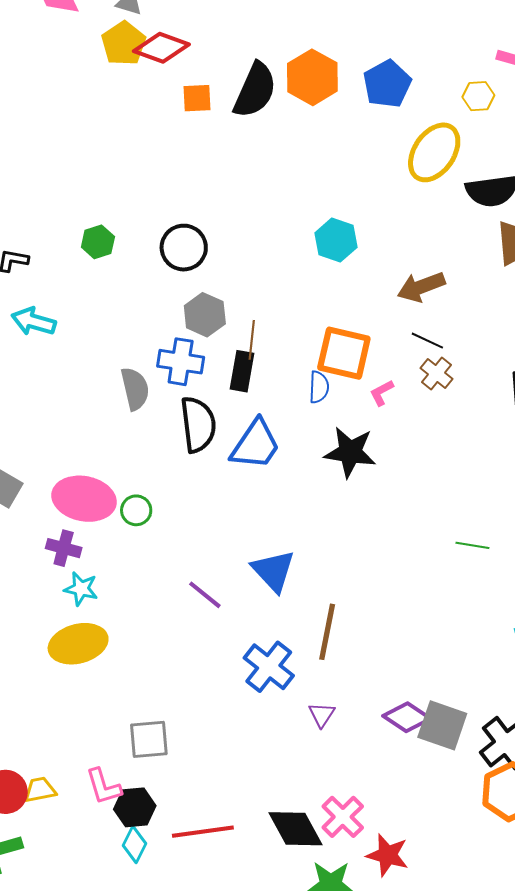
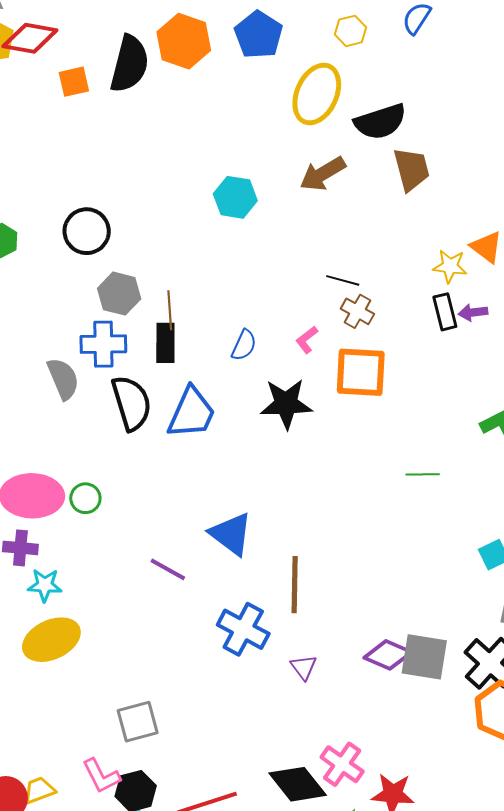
brown arrow: (421, 287) -> (323, 174), moved
orange square: (344, 353) -> (361, 372), moved
blue semicircle: (319, 387) -> (244, 345), turned 32

